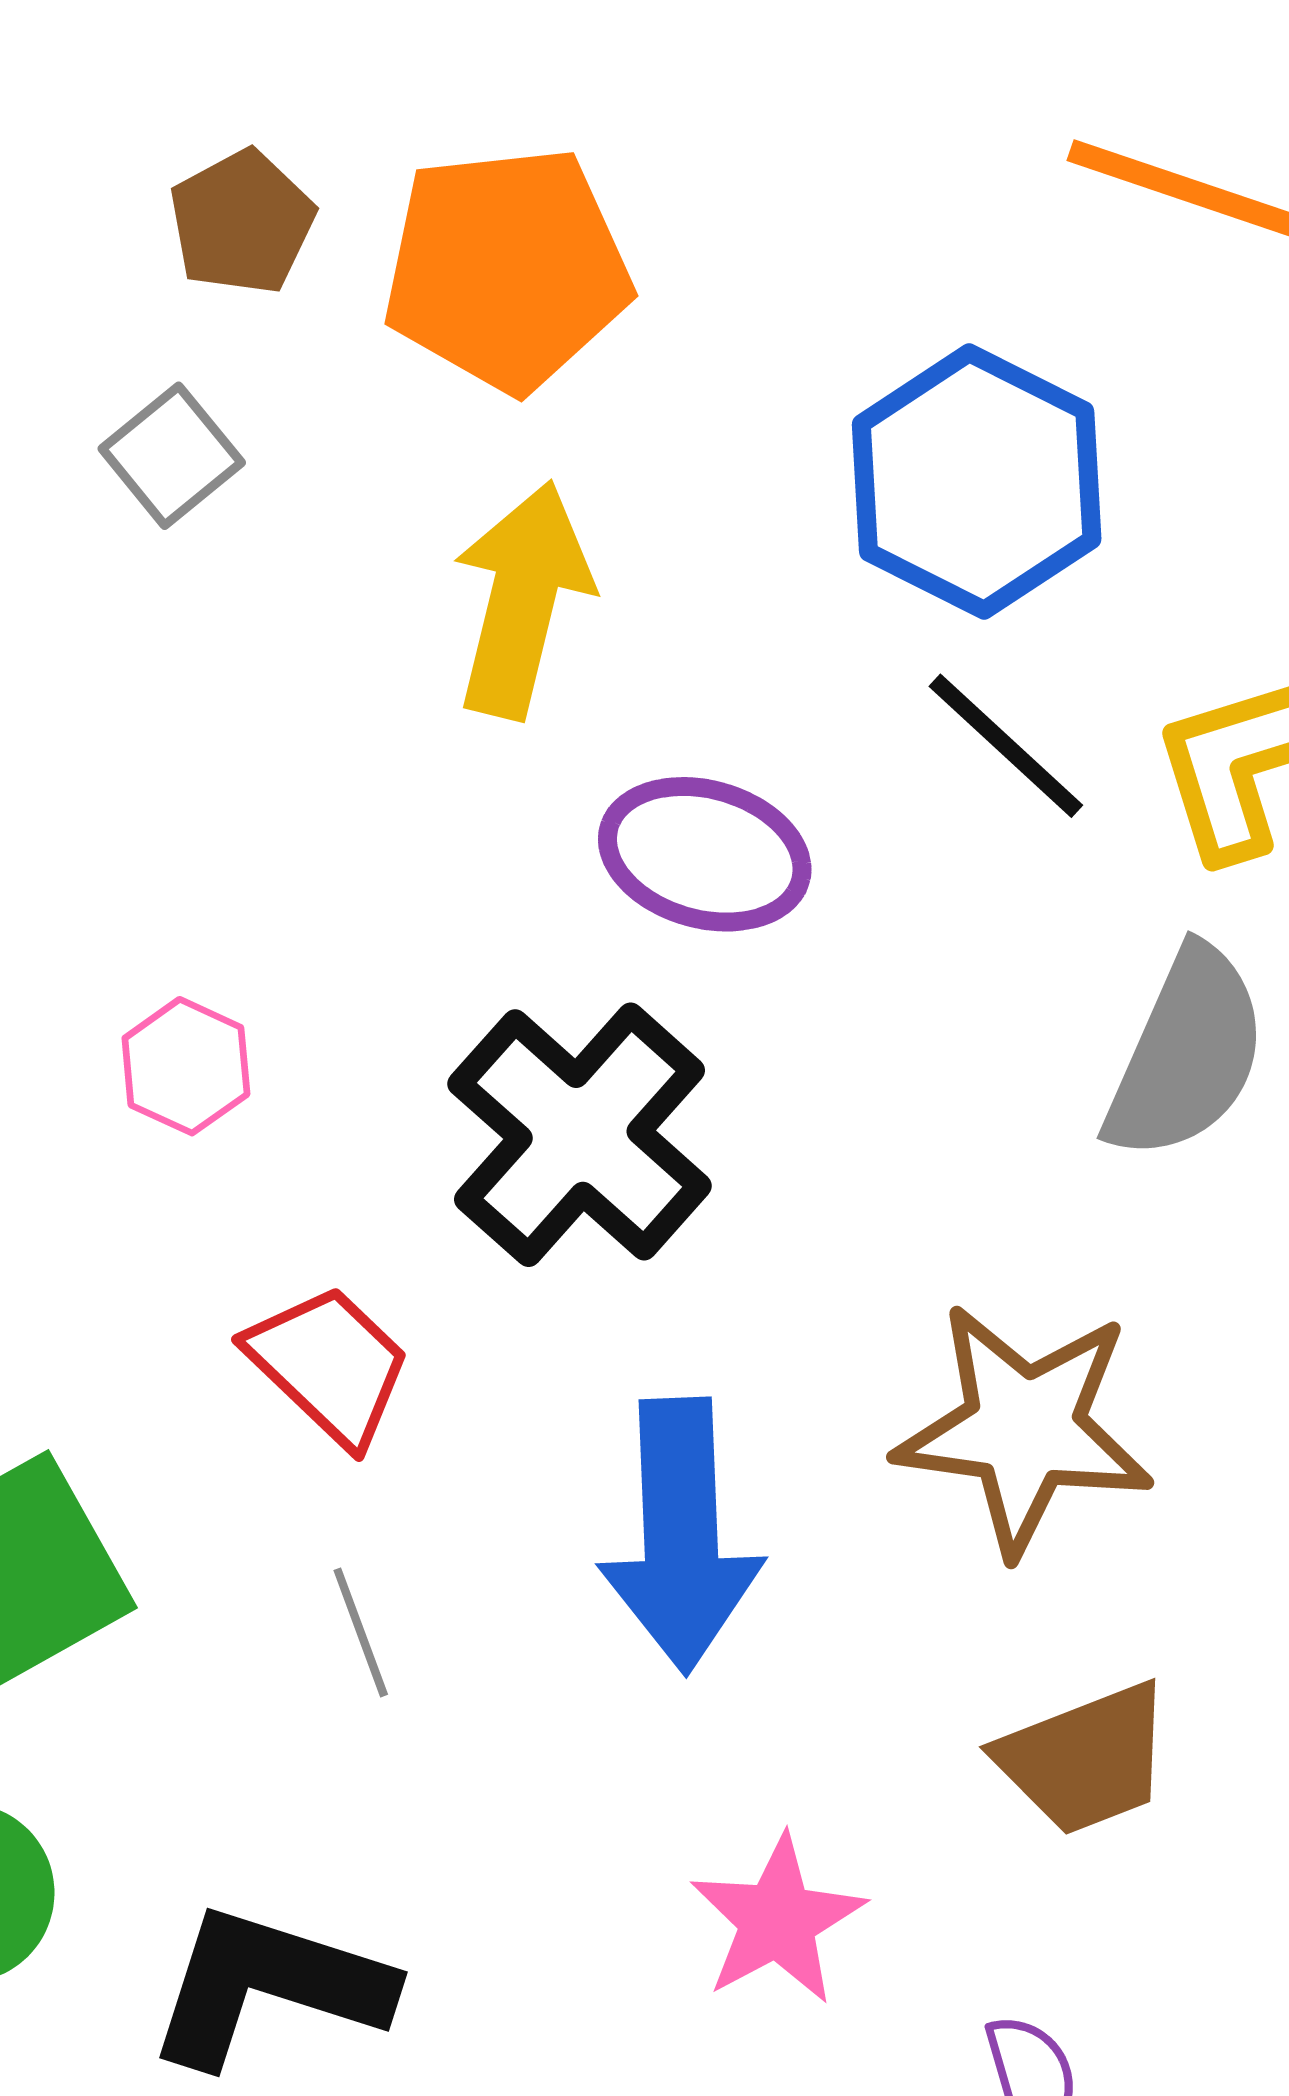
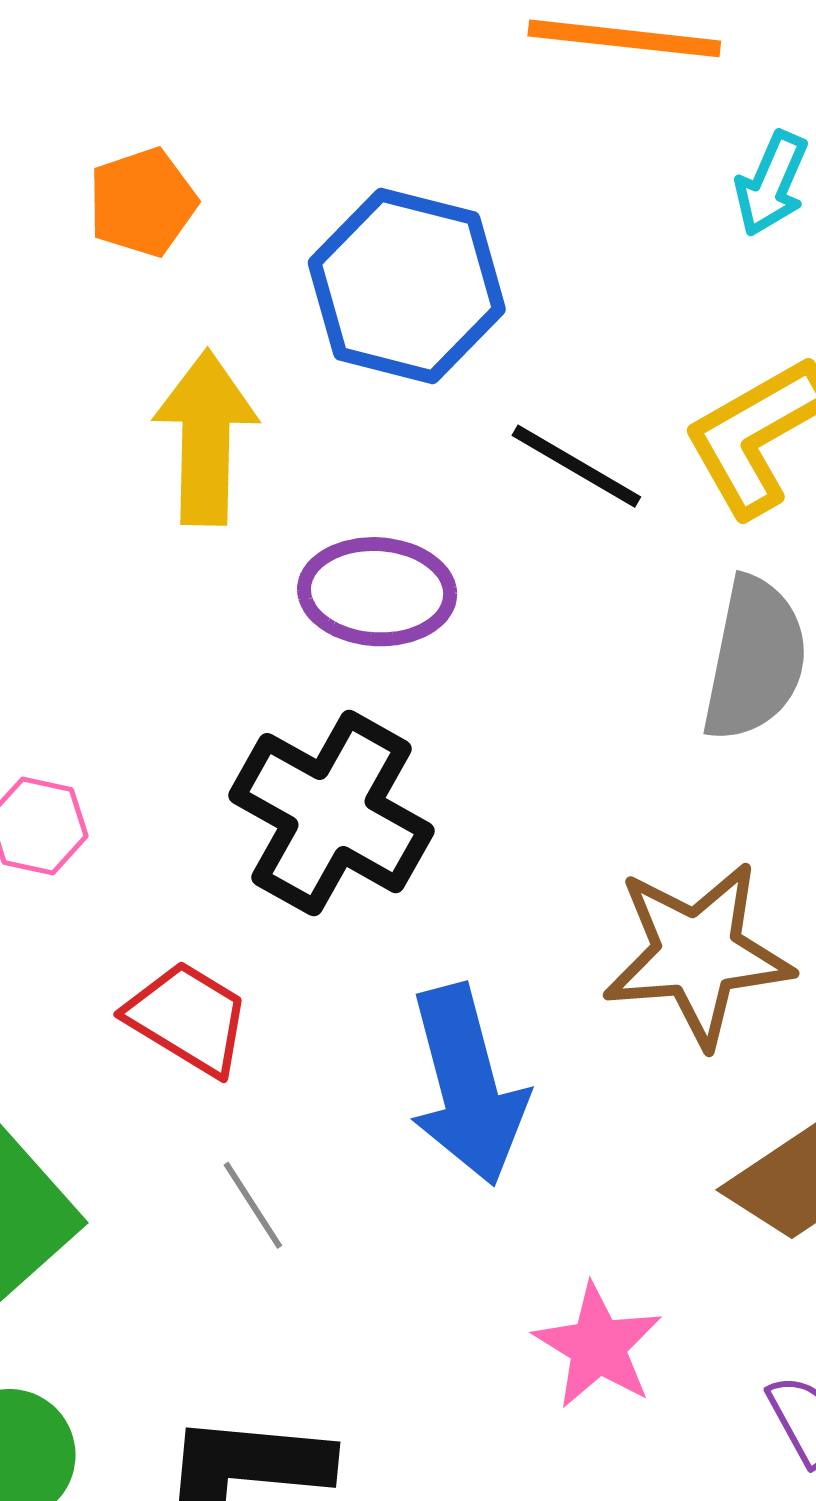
orange pentagon: (507, 269) -> (143, 202), size x0.6
blue hexagon: (977, 482) -> (407, 286), moved

